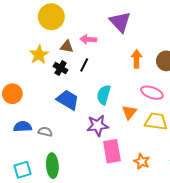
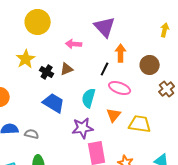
brown triangle: (67, 46) -> (67, 69), moved, turned -32
orange arrow: (137, 59) -> (121, 53), moved
black line: (84, 65) -> (105, 69), moved
pink ellipse: (152, 93) -> (120, 88), moved

